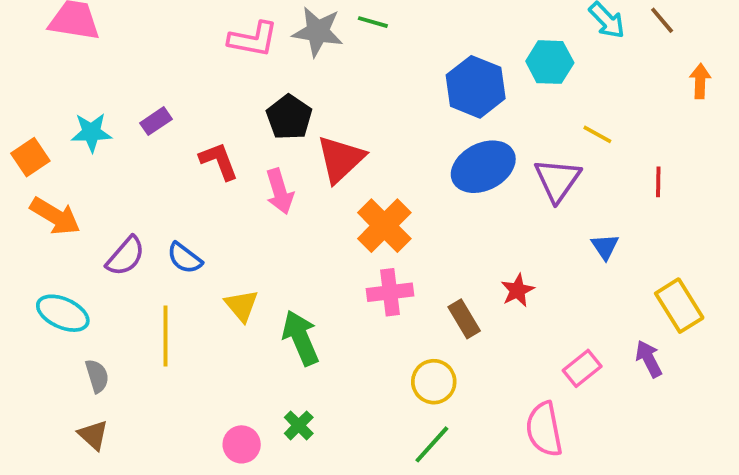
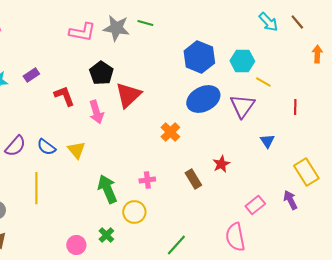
cyan hexagon: (550, 62) -> (242, 61), moved
orange cross: (384, 226) -> (170, 132), moved, size x0.7
pink cross: (390, 292) -> (147, 180), moved, size x0.7
yellow triangle: (242, 306) -> (76, 150), moved
yellow circle: (434, 382) -> (134, 212), moved

